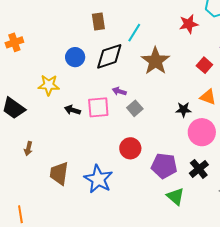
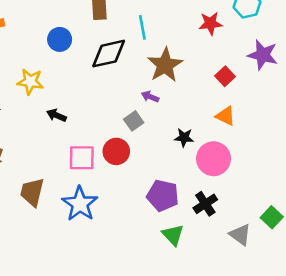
cyan line: (134, 33) -> (142, 27), turned -48
blue circle: (75, 57) -> (60, 39), moved
purple arrow: (119, 91) -> (150, 97), moved
pink square: (98, 107) -> (82, 158), moved
black star: (183, 110) -> (184, 138), moved
red circle: (130, 148) -> (116, 151), moved

